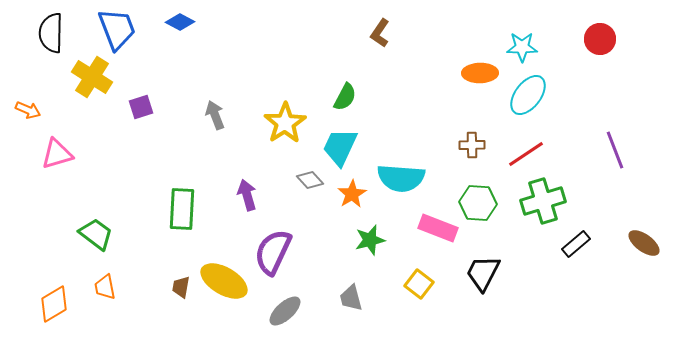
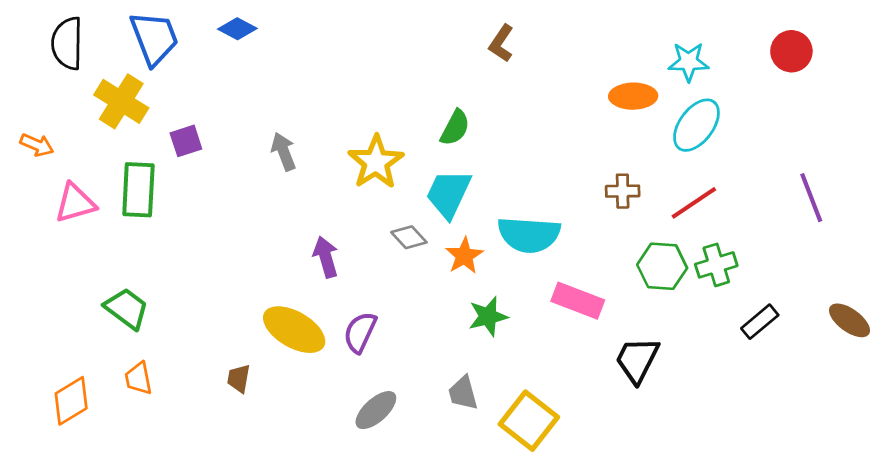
green cross: (543, 201) -> (716, 265), size x0.7
green hexagon: (478, 203) -> (662, 266), moved
green rectangle: (182, 209) -> (138, 190), moved
purple semicircle: (273, 252) -> (360, 332), size x0.7
yellow ellipse: (224, 281) -> (294, 330), moved
yellow square: (419, 284) -> (529, 421), moved, size x1.5

